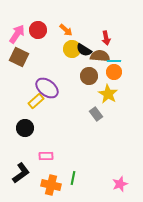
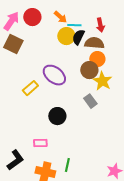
black semicircle: (84, 50) -> (78, 37), turned 84
cyan line: (114, 61) -> (74, 25), moved
orange circle: (114, 72) -> (97, 59), moved
brown circle: (89, 76) -> (89, 70), moved
purple ellipse: (47, 88) -> (54, 75), moved
black circle: (25, 128) -> (57, 116), moved

